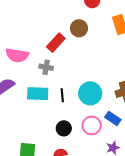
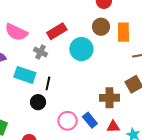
brown circle: (79, 28) -> (101, 27), moved
cyan circle: (90, 93) -> (81, 49), moved
black circle: (64, 128) -> (38, 102), moved

